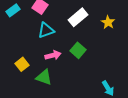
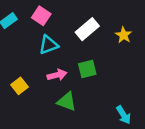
green square: (78, 50) -> (87, 69), turned 35
green triangle: (44, 77) -> (67, 102), moved

